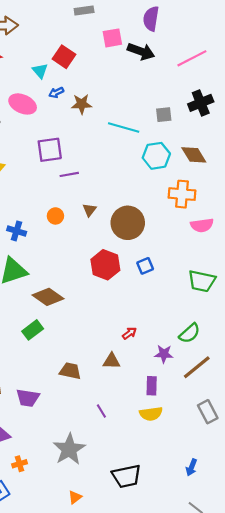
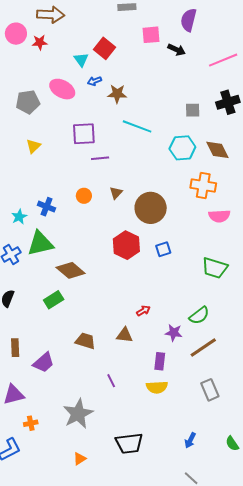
black arrow: (141, 51) -> (177, 50), size x0.7
cyan line: (124, 127) -> (137, 126), moved
purple trapezoid: (28, 398) -> (44, 363), turned -55

